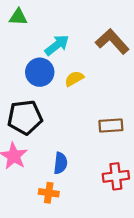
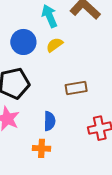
cyan arrow: (57, 45) -> (49, 16), moved, turned -70
brown rectangle: (111, 126) -> (76, 88), moved

